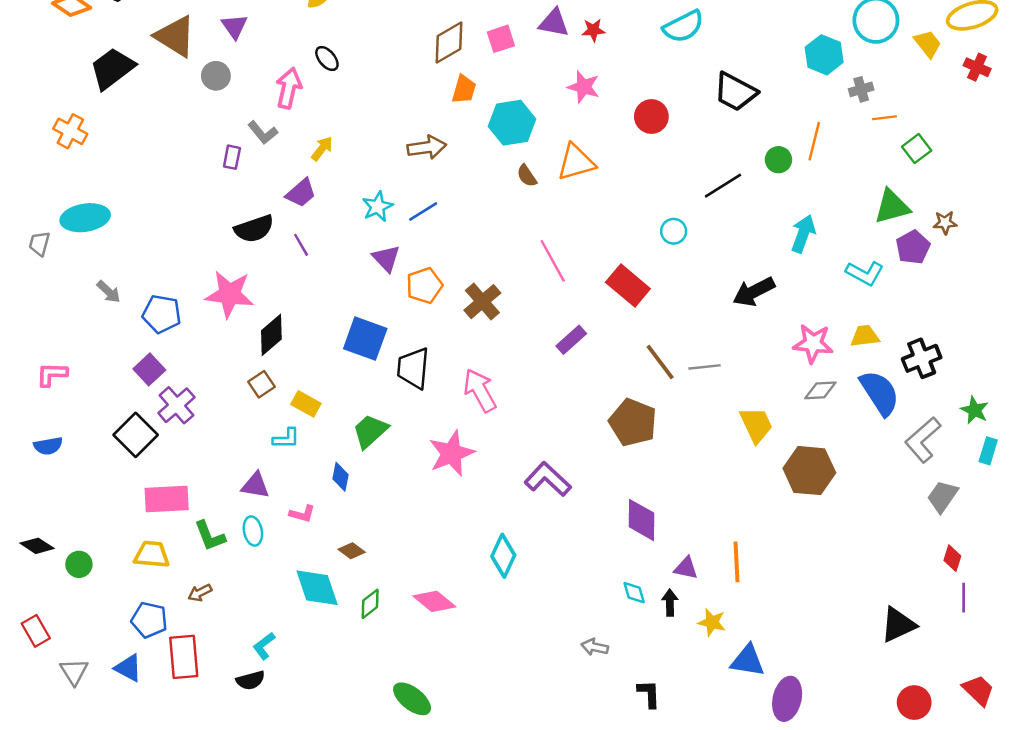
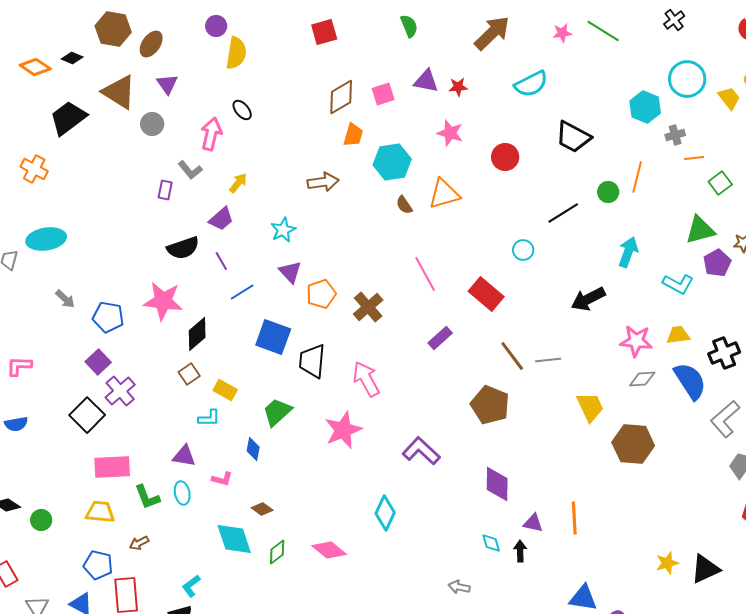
blue line: (423, 212) -> (242, 292), moved
yellow star: (712, 622) -> (667, 563), moved, turned -30

